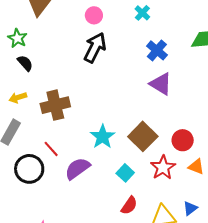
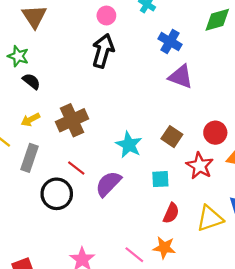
pink circle: (94, 15) -> (106, 15), moved
brown square: (143, 136) -> (172, 137), size x0.7
cyan square: (125, 173) -> (160, 179), turned -36

